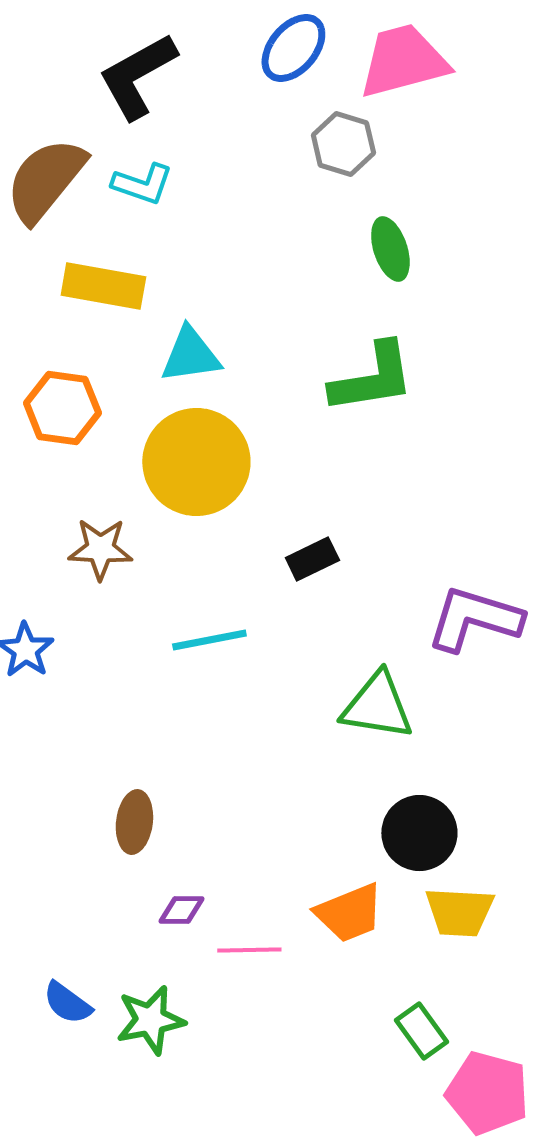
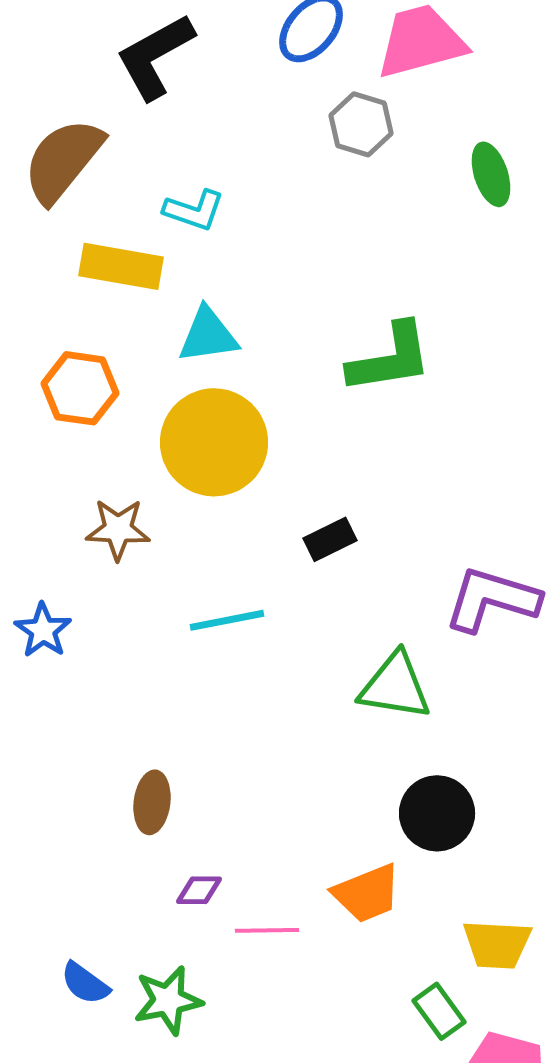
cyan L-shape: (142, 184) -> (194, 210), moved
green ellipse: (390, 249) -> (491, 174), moved
yellow trapezoid: (459, 912) -> (497, 944), moved

